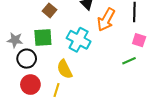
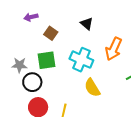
orange arrow: (106, 20) -> (114, 49), moved
yellow semicircle: (65, 69) -> (92, 88), moved

